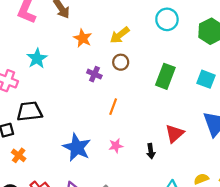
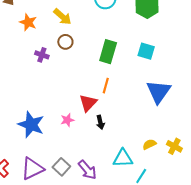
yellow arrow: (120, 35) -> (62, 17), turned -96
orange line: (113, 107) -> (106, 86), moved
red triangle: (175, 134) -> (88, 103), moved

